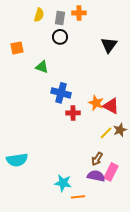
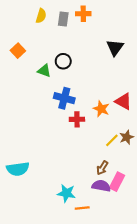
black circle: (60, 37) -> (63, 61), moved
orange square: (17, 48) -> (18, 51), turned -32
red triangle: (111, 106) -> (123, 101), moved

